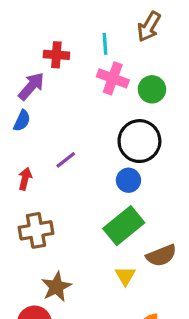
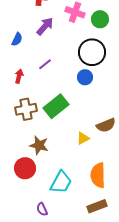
purple arrow: (31, 86) -> (45, 26), moved
green rectangle: (124, 226) -> (56, 106), moved
yellow triangle: (125, 276) -> (83, 138), turned 32
brown star: (56, 287) -> (39, 145), turned -30

